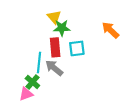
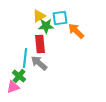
yellow triangle: (54, 17) -> (39, 16), turned 40
orange arrow: (110, 30) -> (76, 31), moved
cyan square: (77, 48) -> (60, 18), moved

